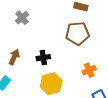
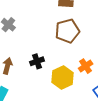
yellow hexagon: (51, 84) -> (62, 77), moved

